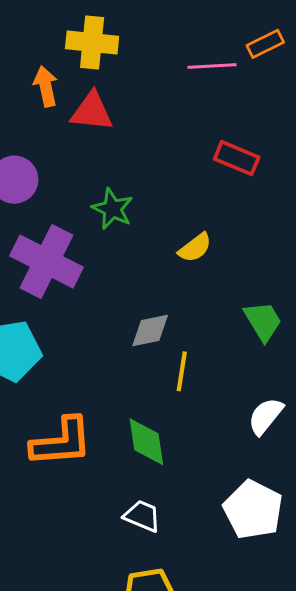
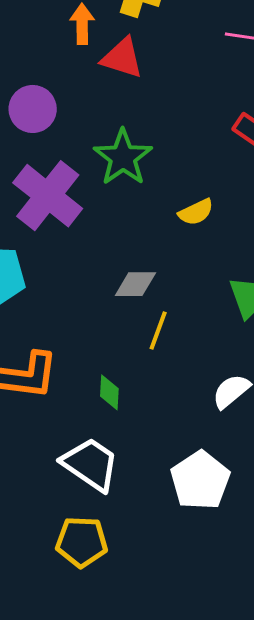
green star: (112, 209) -> (123, 157), size x1.4
green diamond: (146, 442) -> (109, 392), size x0.7
white trapezoid: (142, 516) -> (90, 464), size x1.6

